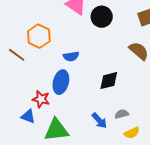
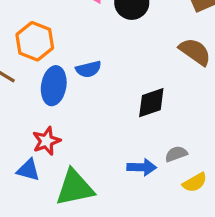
blue ellipse: (61, 82) -> (54, 86), moved
red star: (41, 99) -> (46, 141), turned -30
blue arrow: (99, 121) -> (142, 167), turned -42

